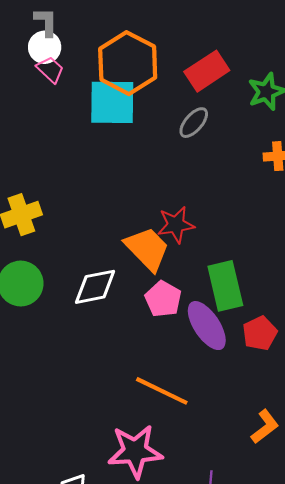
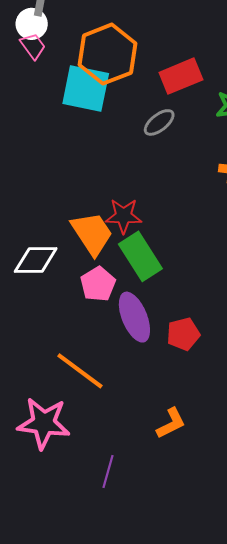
green rectangle: (225, 286) -> (140, 256), moved, turned -30

